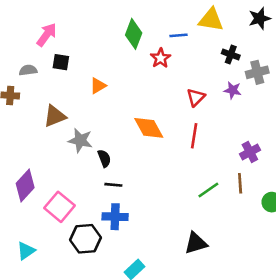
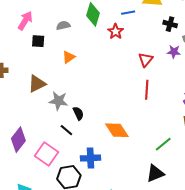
gray semicircle: (28, 70) -> (63, 26), moved
orange diamond: (149, 128) -> (117, 130), moved
black line: (113, 185) -> (66, 130), moved, turned 40
green line: (208, 190) -> (163, 144), moved

